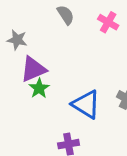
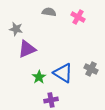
gray semicircle: (66, 15) -> (49, 12), turned -48
green star: (39, 88) -> (39, 77), moved

